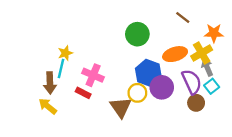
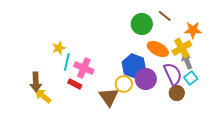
green circle: (137, 34) -> (142, 24), moved
orange ellipse: (175, 54) -> (158, 49), turned 45
cyan line: (61, 68) -> (67, 62), moved
brown arrow: (50, 83) -> (36, 82), moved

